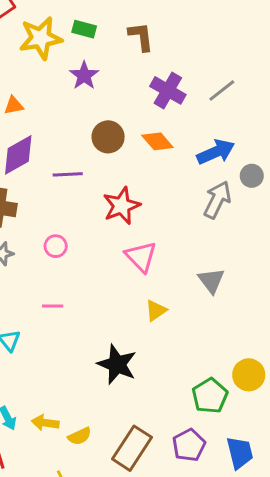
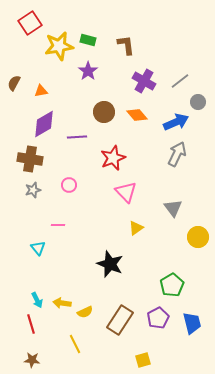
gray circle: (252, 176) -> (198, 102), moved
pink line: (53, 306) -> (58, 225), moved
yellow circle: (249, 375) -> (198, 237), moved

